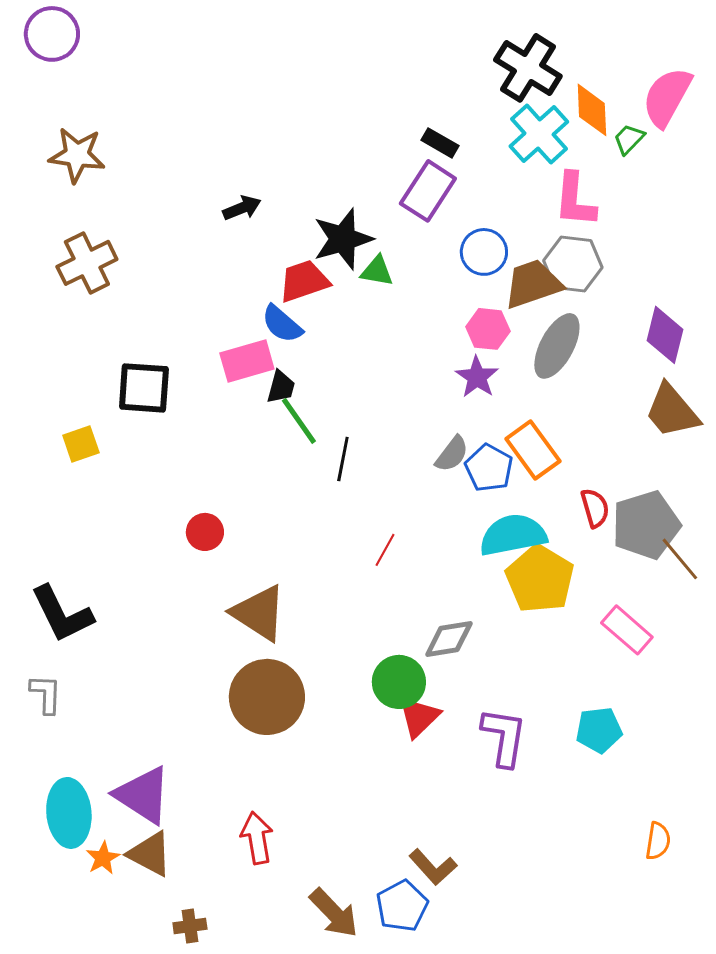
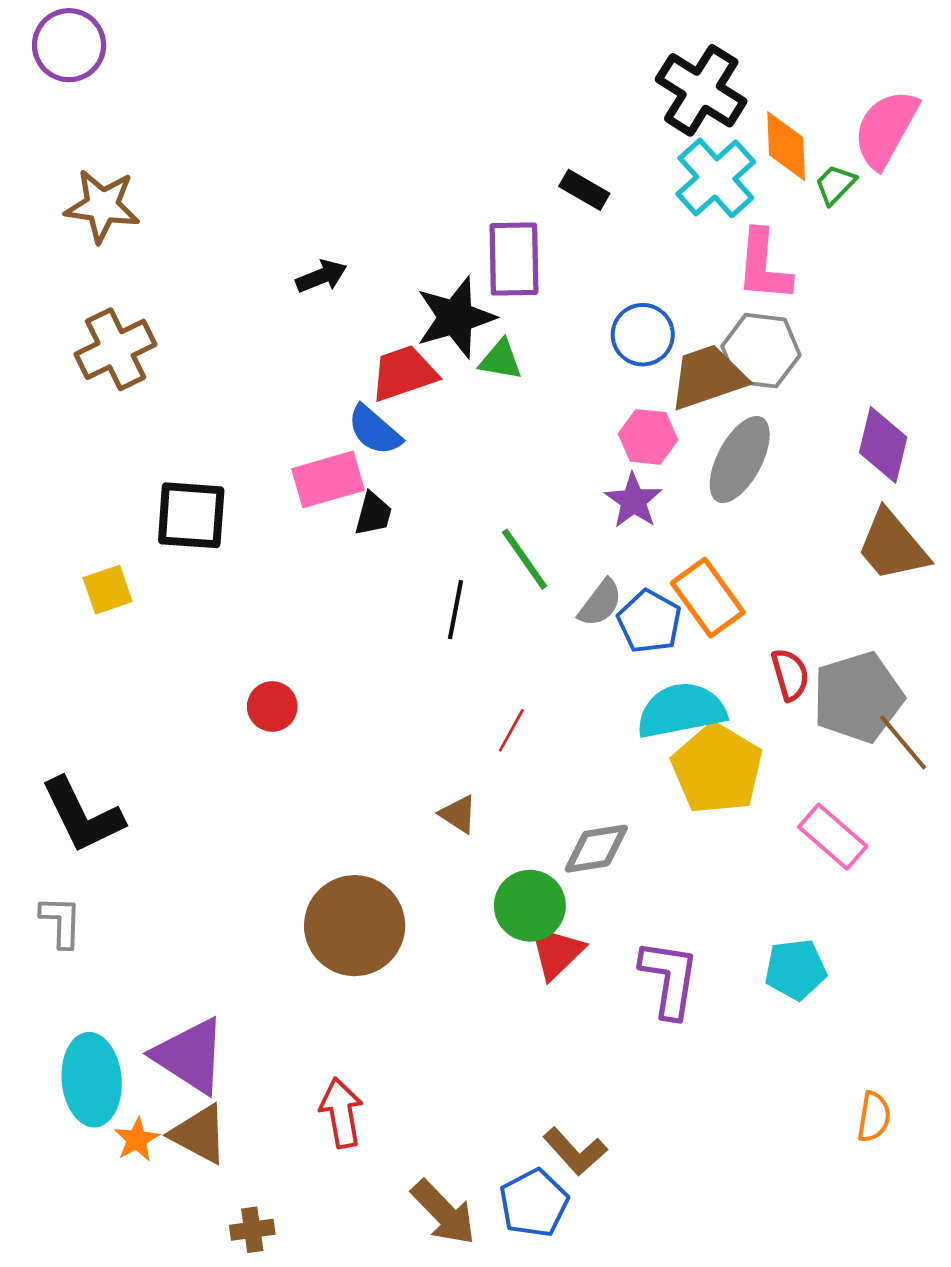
purple rectangle: (428, 191) -> (514, 259), moved, turned -34
green line: (299, 421) -> (525, 559), moved
brown triangle: (259, 613) -> (458, 814), moved, size x0.5

